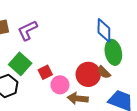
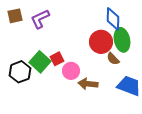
green square: (20, 64) -> (40, 62), moved
red circle: (88, 74) -> (101, 42), moved

